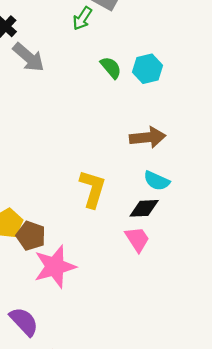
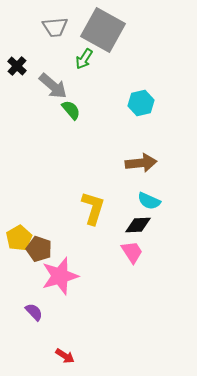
gray arrow: (29, 57) -> (53, 86), moved
green semicircle: (111, 68) -> (71, 110), moved
purple semicircle: (24, 322) -> (34, 312), moved, size x0.7

